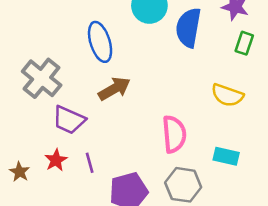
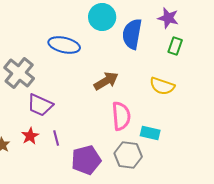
blue ellipse: (100, 42) -> (64, 45), turned -60
brown arrow: (114, 89) -> (106, 81), moved
cyan rectangle: (226, 156) -> (150, 133), moved

